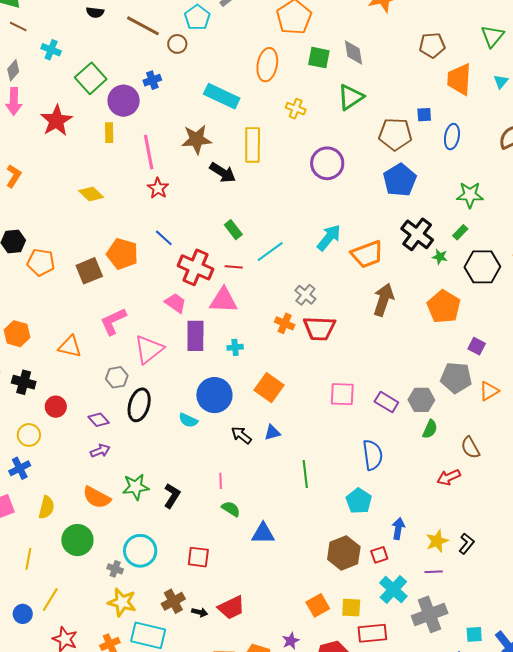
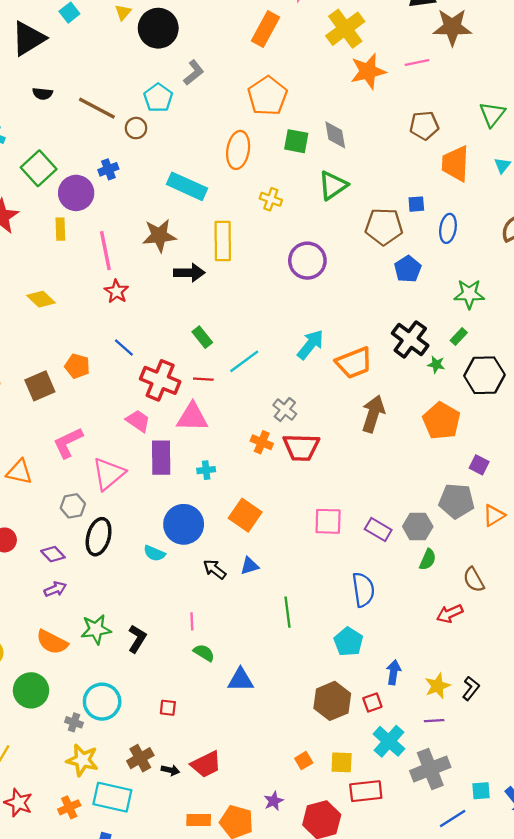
black arrow: (223, 173) -> (189, 273), turned -32
blue pentagon: (400, 180) -> (408, 269), moved, size x0.7
orange pentagon: (122, 254) -> (77, 366), size x0.7
red square: (198, 557) -> (168, 708), size x0.7
orange square: (318, 605) -> (304, 761), size x0.7

